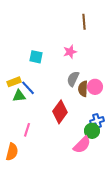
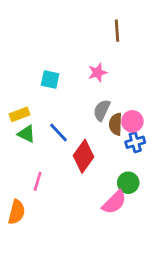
blue line: (28, 88) -> (58, 133), moved
green triangle: (19, 96) -> (26, 134), turned 32
blue cross: (97, 121) -> (135, 142), moved

